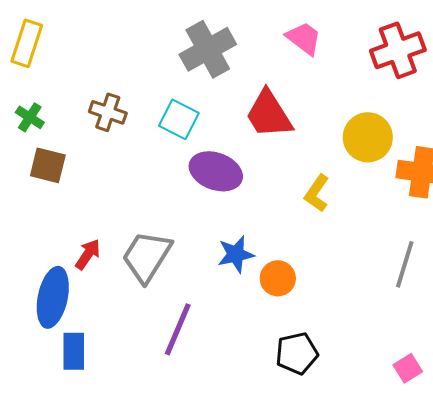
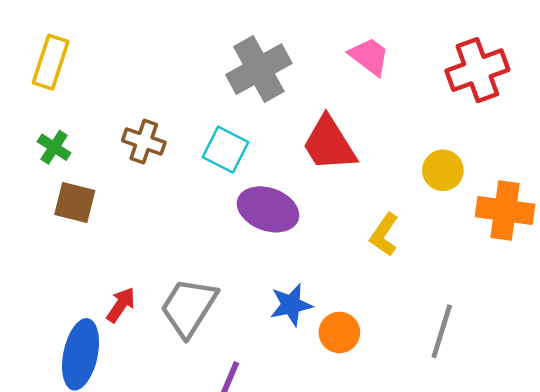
yellow circle: (368, 137) -> (443, 170), size x0.7
gray line: (405, 264) -> (442, 331), moved

